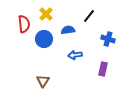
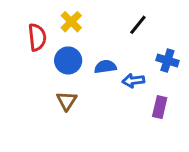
blue semicircle: (68, 30) -> (105, 67), moved
blue arrow: (75, 55) -> (133, 81), moved
brown triangle: (43, 81) -> (67, 101), moved

